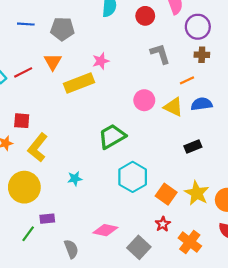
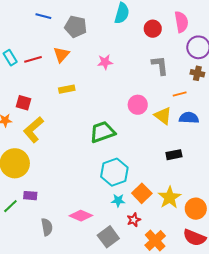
yellow rectangle: (79, 83) -> (67, 89), moved, size x0.6
cyan star: (75, 179) -> (118, 200), moved

